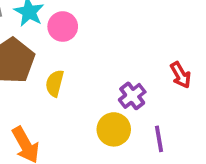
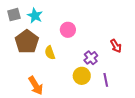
pink circle: (63, 27) -> (68, 30), moved
yellow semicircle: (55, 83) -> (50, 53), turned -32

